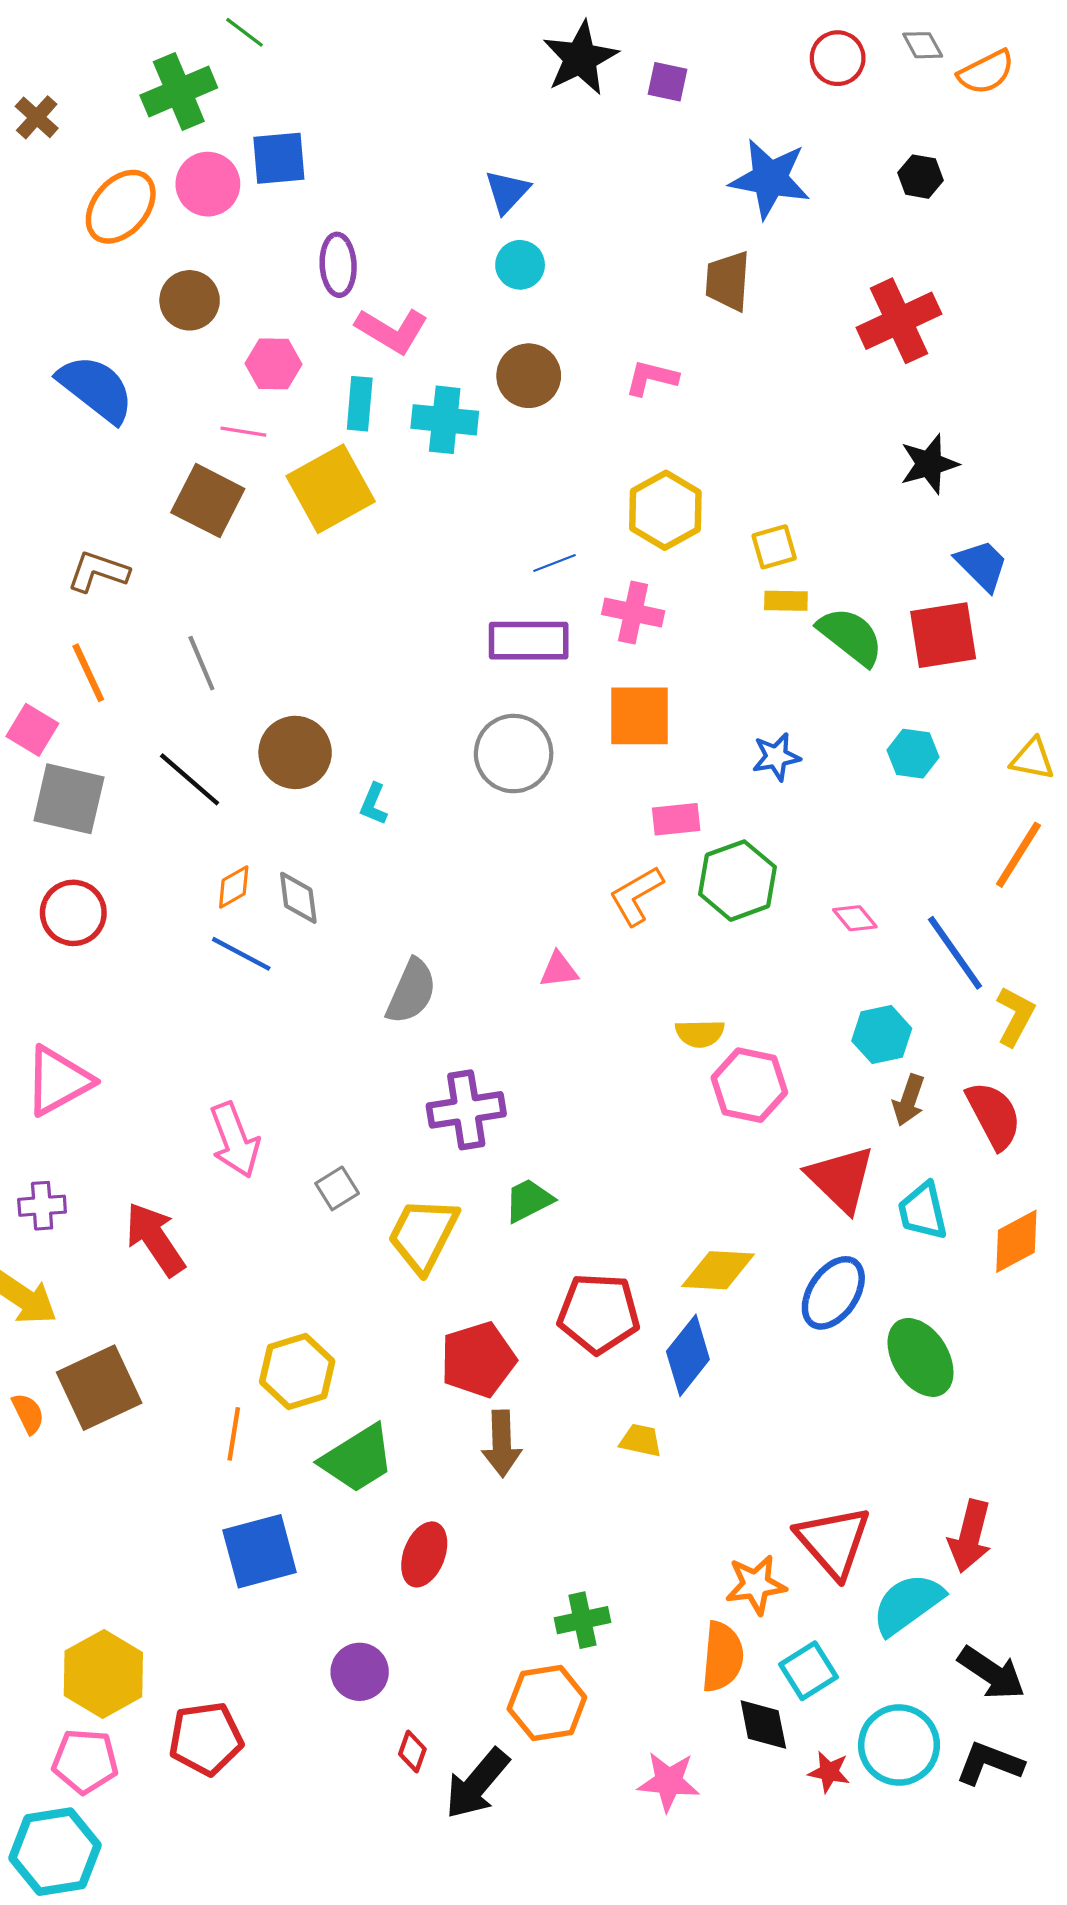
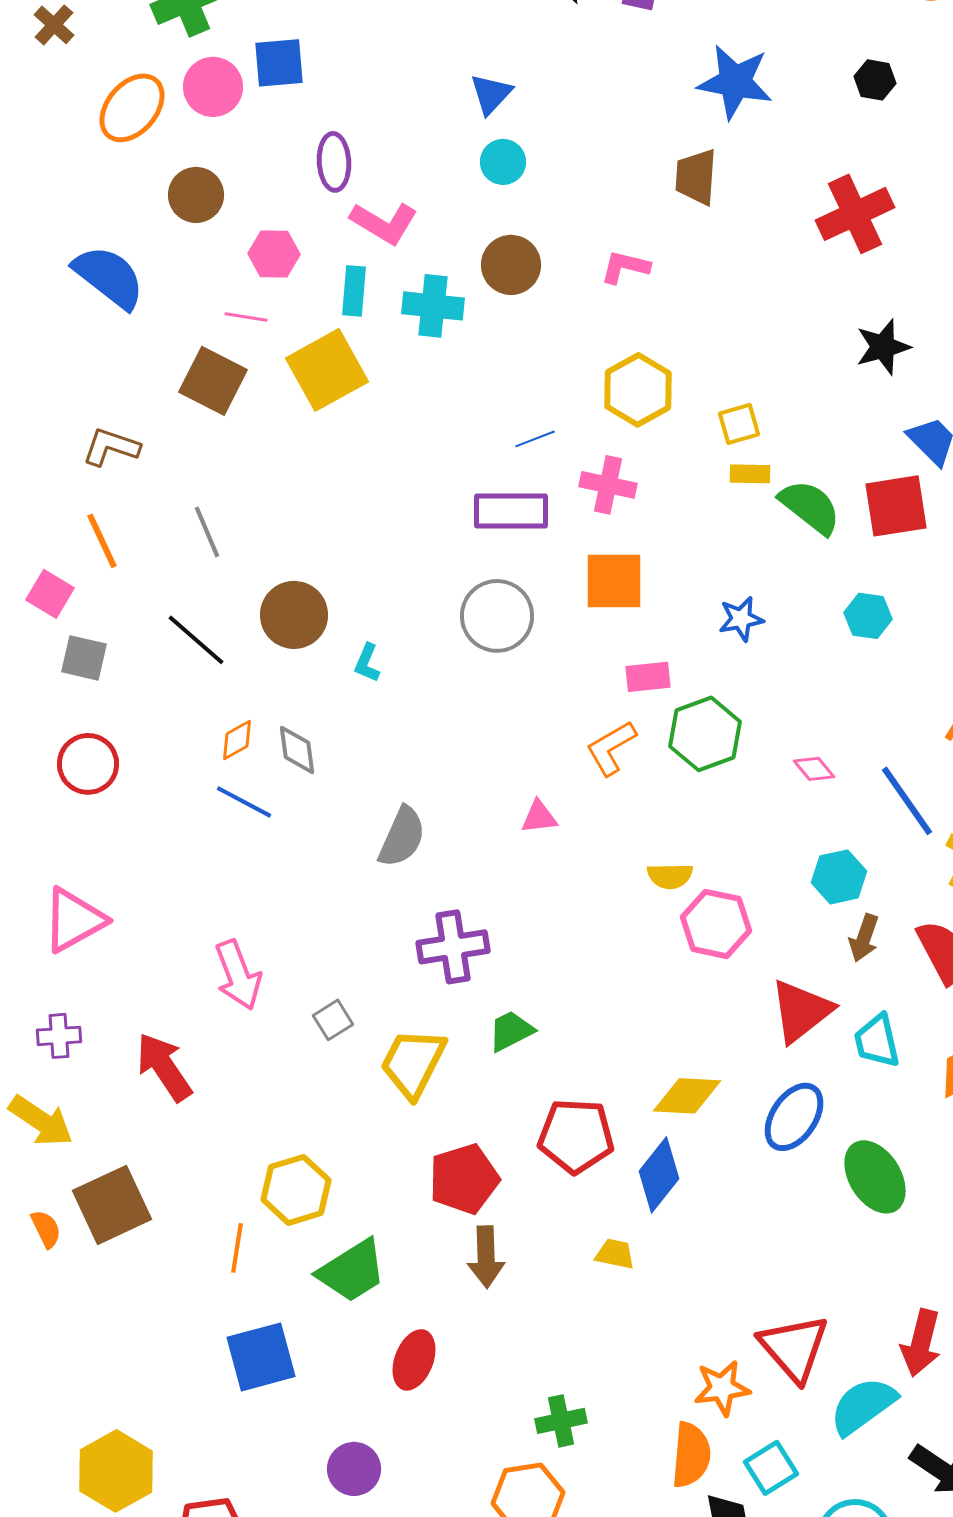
gray square: (69, 799) -> (84, 658), size x0.7
red triangle: (841, 1179) -> (801, 1011), turned 38

